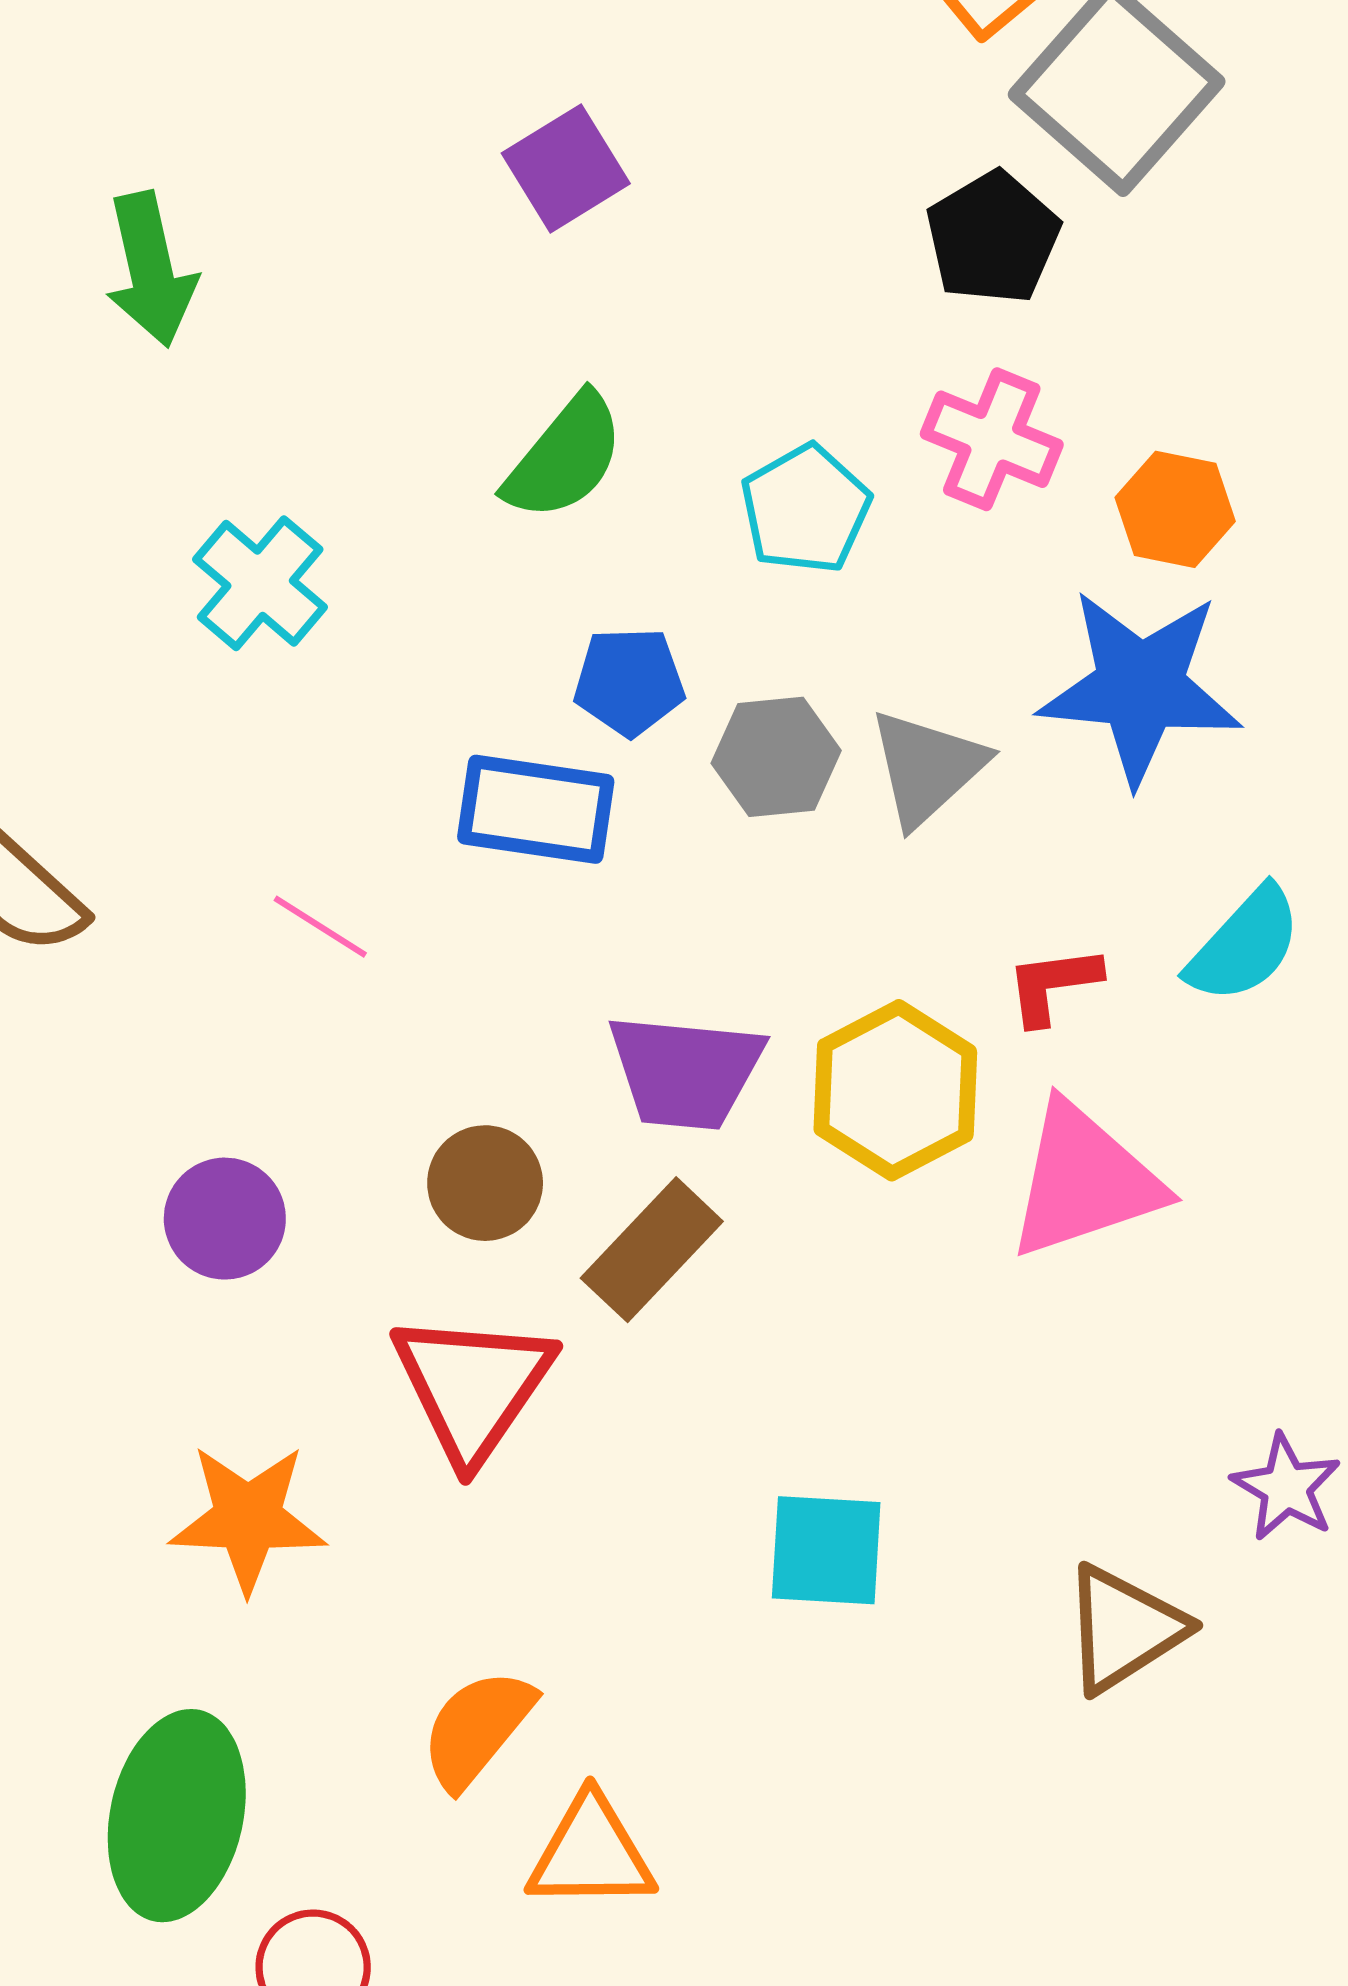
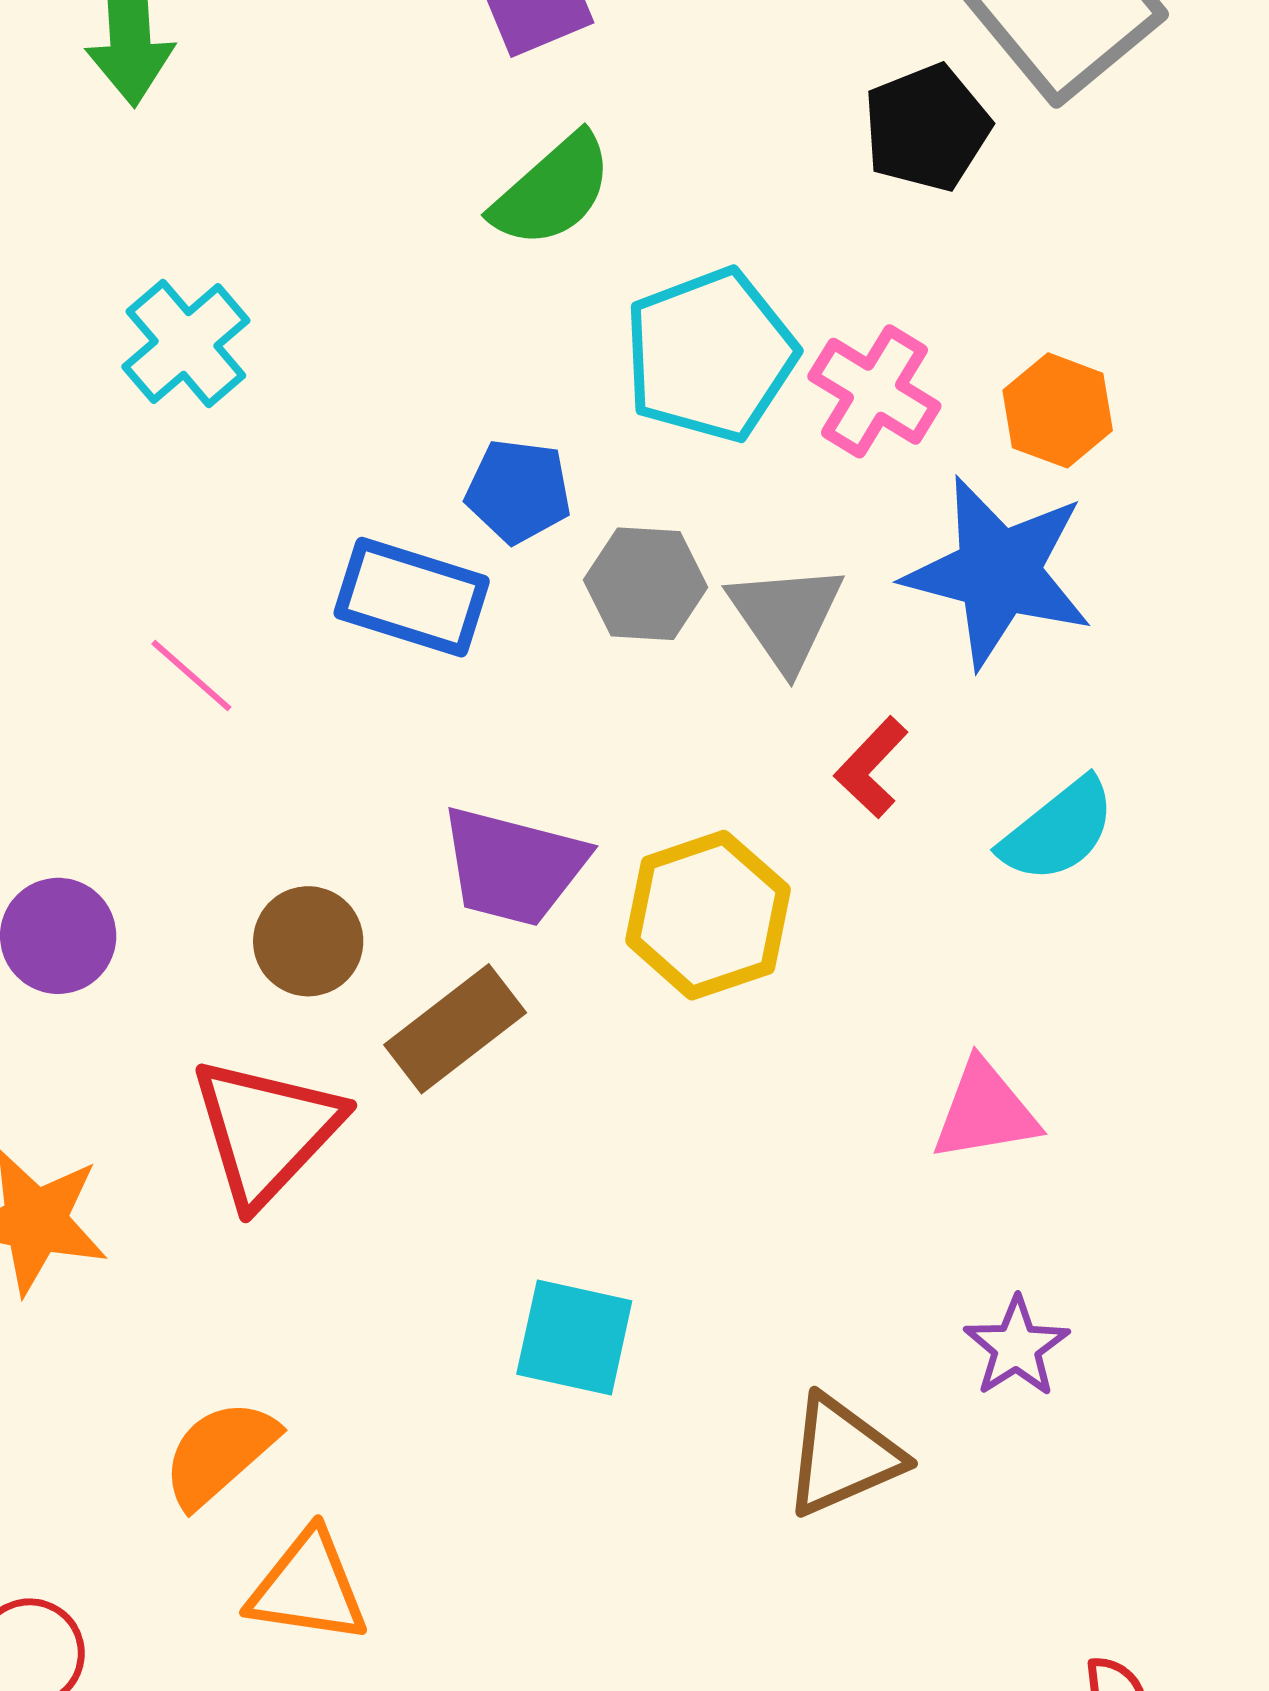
pink cross: (992, 439) -> (874, 391), moved
green semicircle: (565, 457) -> (552, 191), moved
cyan pentagon: (806, 509) -> (710, 355), size x1.4
gray triangle: (927, 768) -> (786, 616), turned -31
red L-shape: (1053, 985) -> (871, 767), moved, turned -48
pink triangle: (1084, 1181) -> (985, 1111), moved, size x0.7

